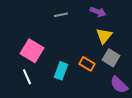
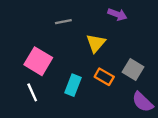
gray line: (61, 15) -> (63, 22), moved
yellow triangle: (104, 36) -> (96, 43), moved

